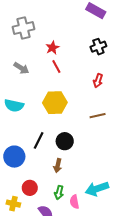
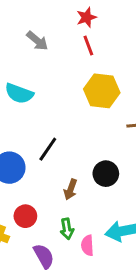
yellow hexagon: (55, 103) -> (102, 91), moved
black circle: (65, 141) -> (106, 174), moved
green arrow: (59, 193) -> (67, 229), turned -32

